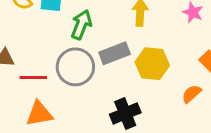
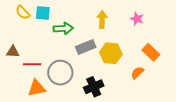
green arrow: (81, 25) -> (63, 28), turned 66
gray circle: (75, 67) -> (60, 73), moved

